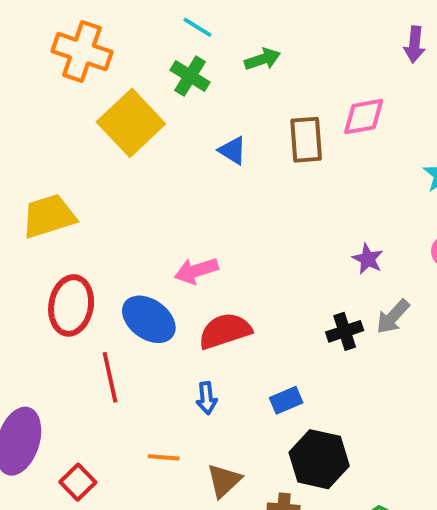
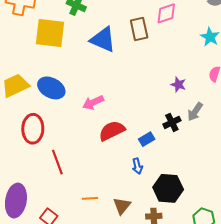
yellow square: (131, 123) -> (50, 33), turned -32
blue triangle: (233, 150) -> (103, 40), size x1.8
blue ellipse: (149, 319) -> (51, 88), moved
blue arrow: (207, 398) -> (137, 166), moved
blue rectangle: (286, 400) -> (147, 139), moved

